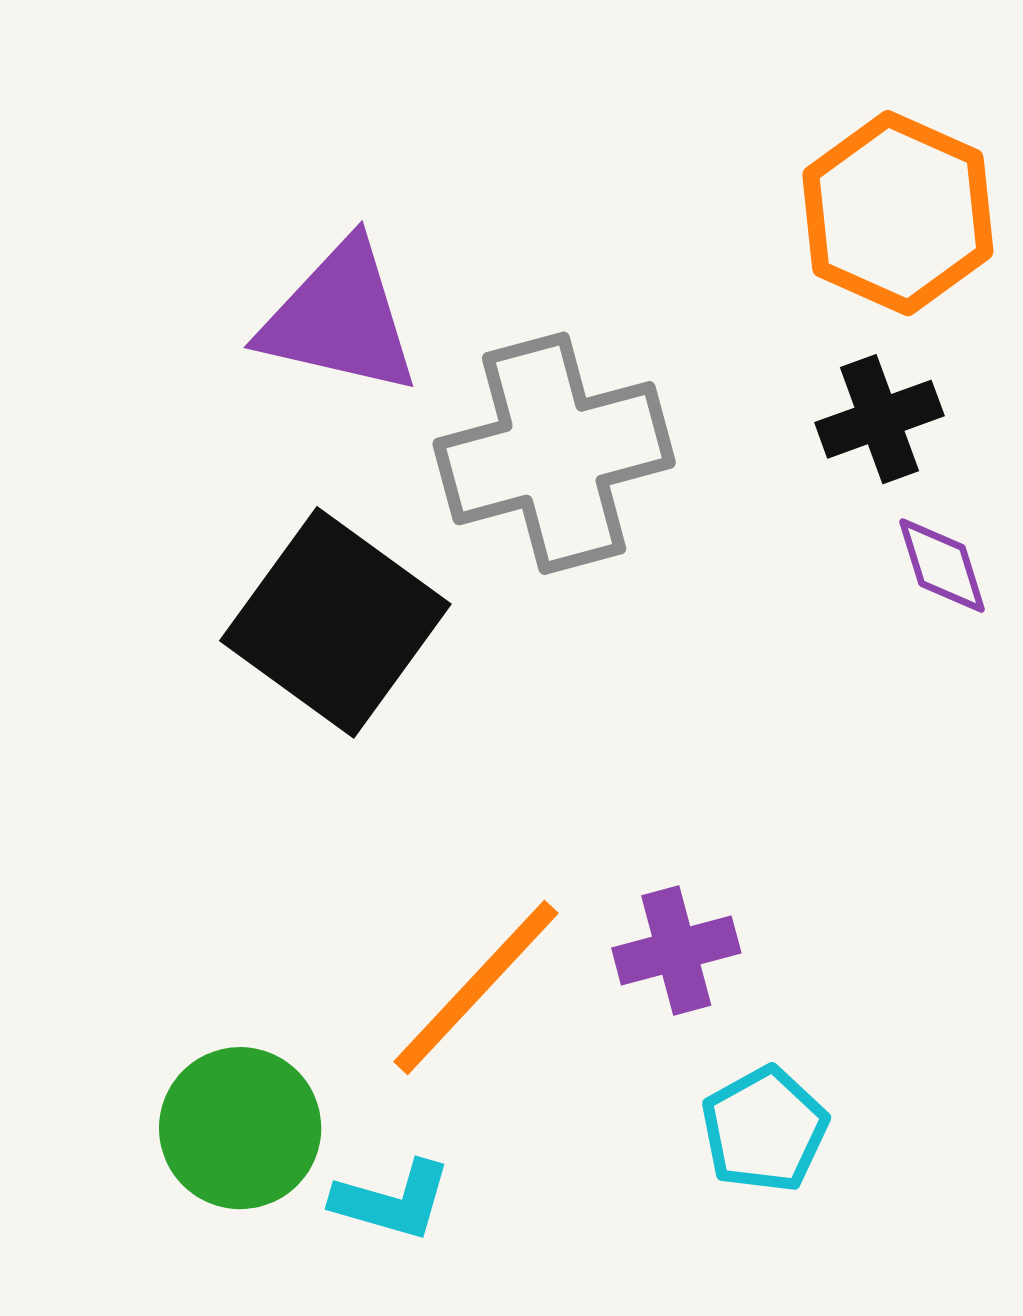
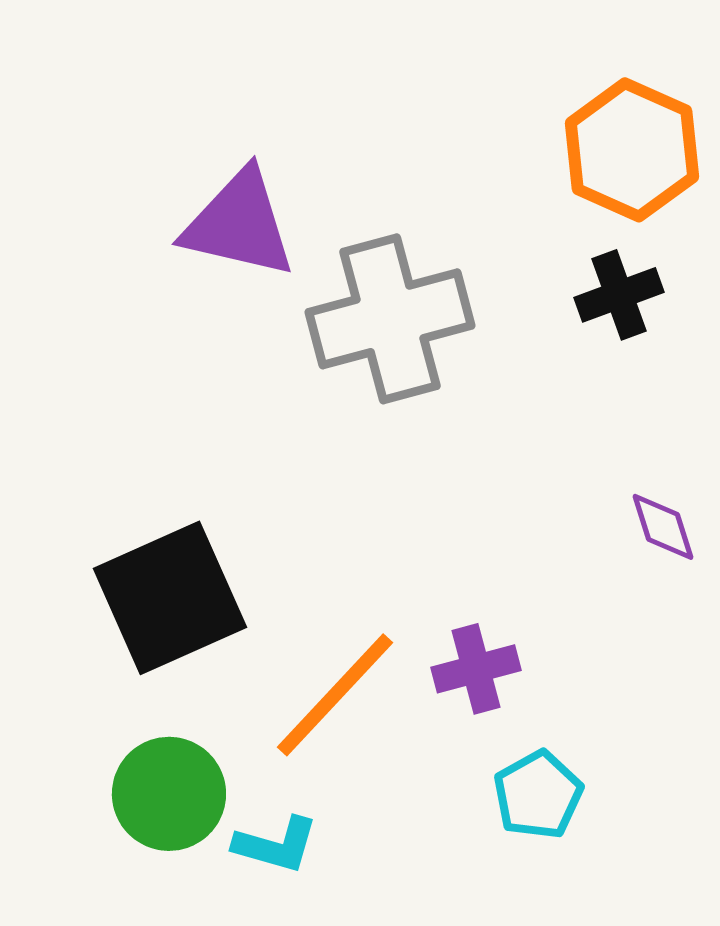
purple diamond: (942, 565) -> (663, 527), moved
black square: (335, 622) -> (170, 598), moved, turned 30

